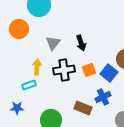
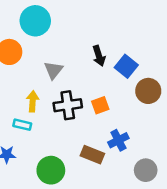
black arrow: (81, 43) -> (99, 56), moved
blue square: (109, 73) -> (126, 66), moved
cyan rectangle: (29, 85) -> (22, 125), turned 32

